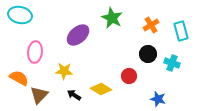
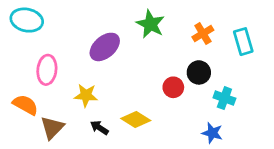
cyan cross: (172, 63) -> (224, 98), moved
red circle: (129, 76) -> (173, 87), moved

